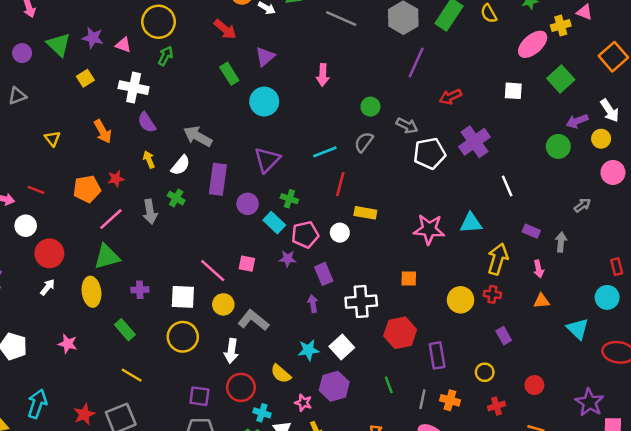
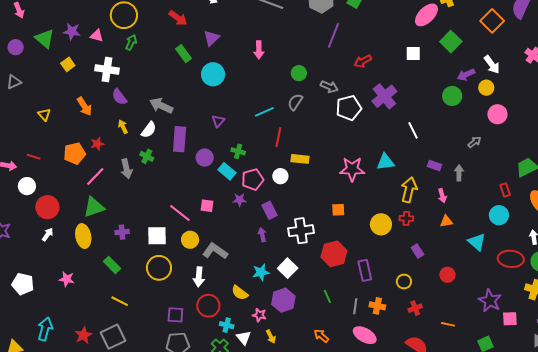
purple triangle: (267, 160) -> (218, 121), size x0.6
red circle: (534, 385) -> (447, 275), moved

